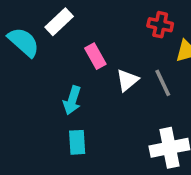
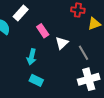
gray line: (163, 83) -> (84, 53), moved
cyan rectangle: (77, 142) -> (36, 80), turned -56

